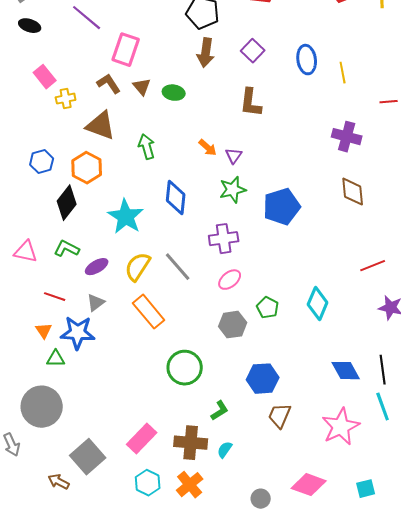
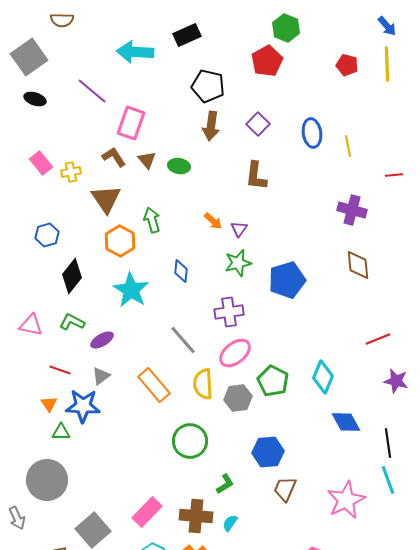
pink rectangle: (45, 77) -> (41, 163), moved
brown triangle: (101, 126) -> (106, 199), turned 36
orange hexagon: (87, 168) -> (120, 241), moved
blue diamond: (176, 198) -> (181, 271), size x0.7
yellow semicircle: (138, 267) -> (203, 384), moved, turned -36
pink ellipse: (230, 280) -> (235, 353), size x1.4
green pentagon: (268, 308) -> (273, 381), size x1.4
blue diamond: (346, 371) -> (346, 422), moved

